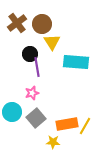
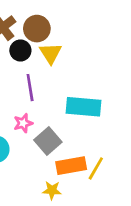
black circle: (30, 54) -> (20, 50), moved
cyan rectangle: (76, 62) -> (83, 107), moved
gray square: (36, 118) -> (48, 141), moved

